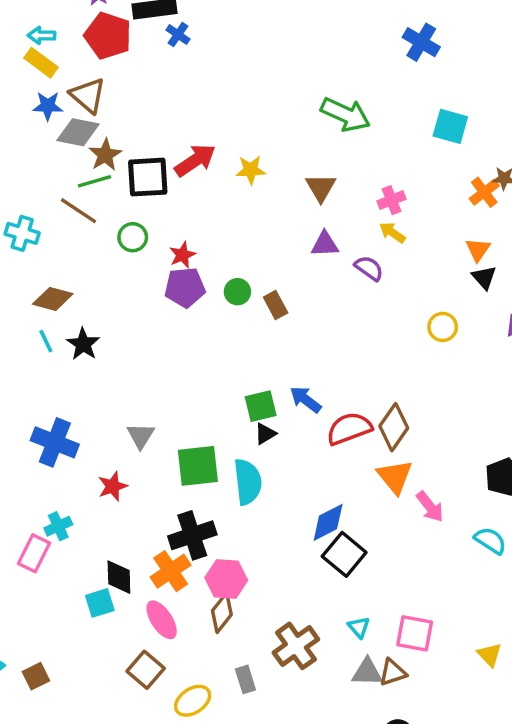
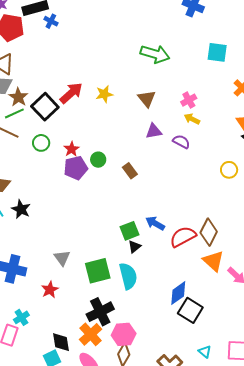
black square: (148, 177) -> (45, 107), turned -32
green circle: (237, 292) -> (98, 160), moved

